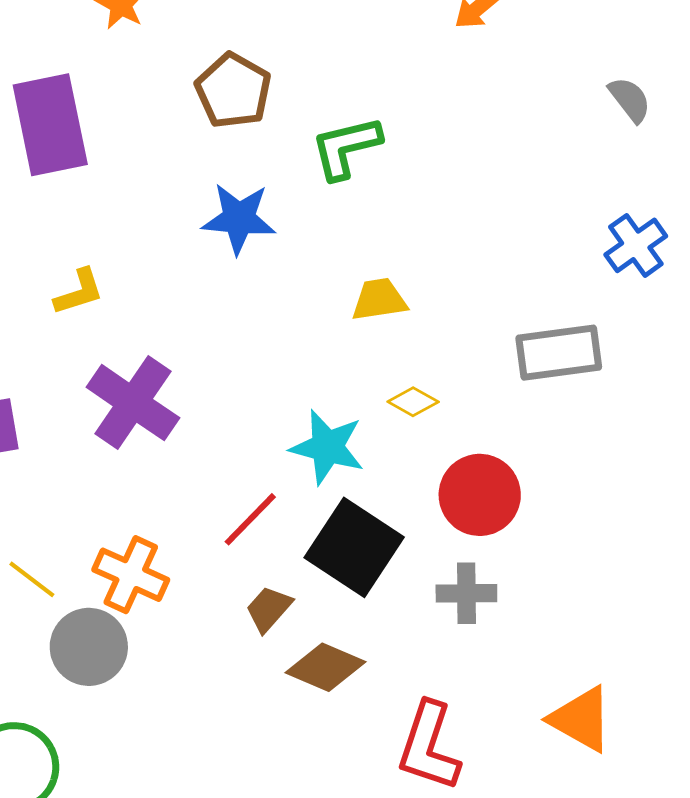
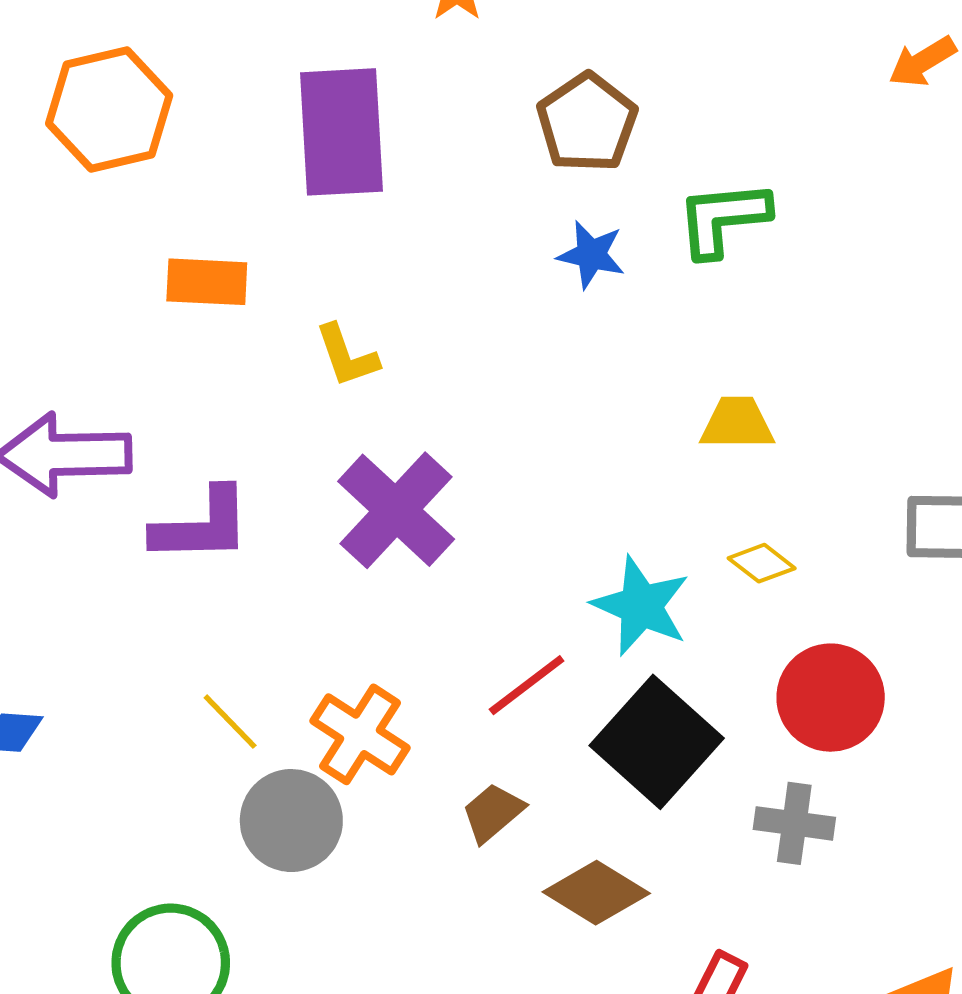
blue star: (239, 219) -> (591, 255), moved, size x0.7
yellow L-shape: (79, 292) -> (347, 356), turned 80
brown trapezoid: (269, 609) -> (493, 813), moved

